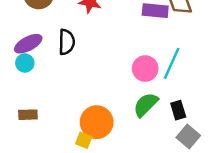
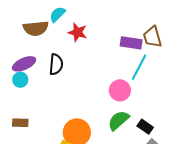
cyan line: (172, 63) -> (139, 67), moved
black rectangle: (178, 110) -> (145, 127), turned -42

